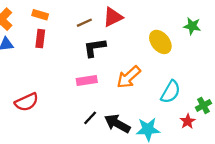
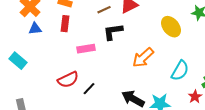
pink rectangle: (87, 80) -> (86, 49), moved
red semicircle: (27, 102) -> (68, 80), moved
black line: (90, 118) -> (89, 89), moved

